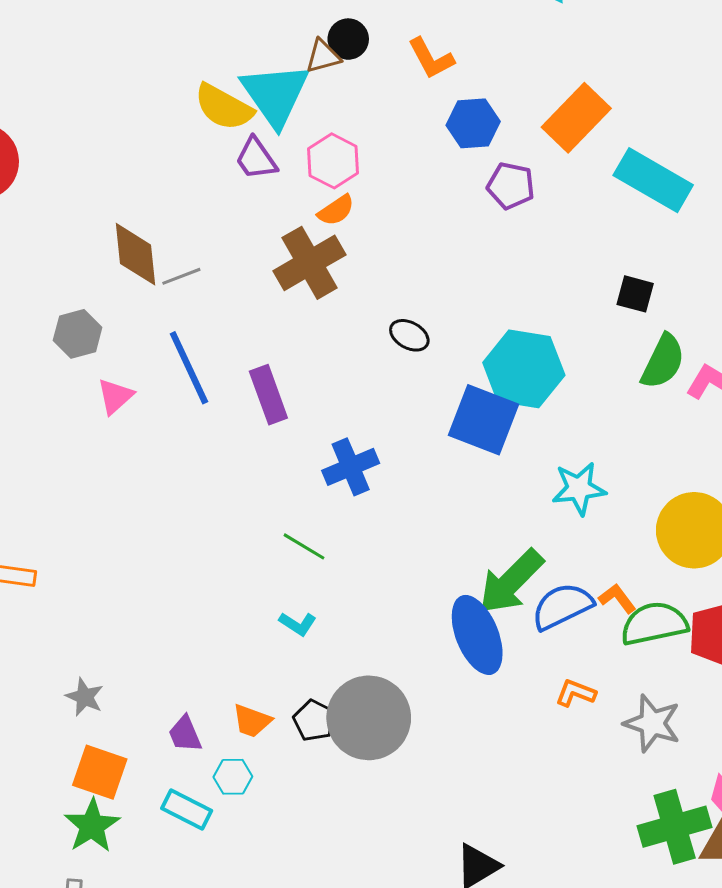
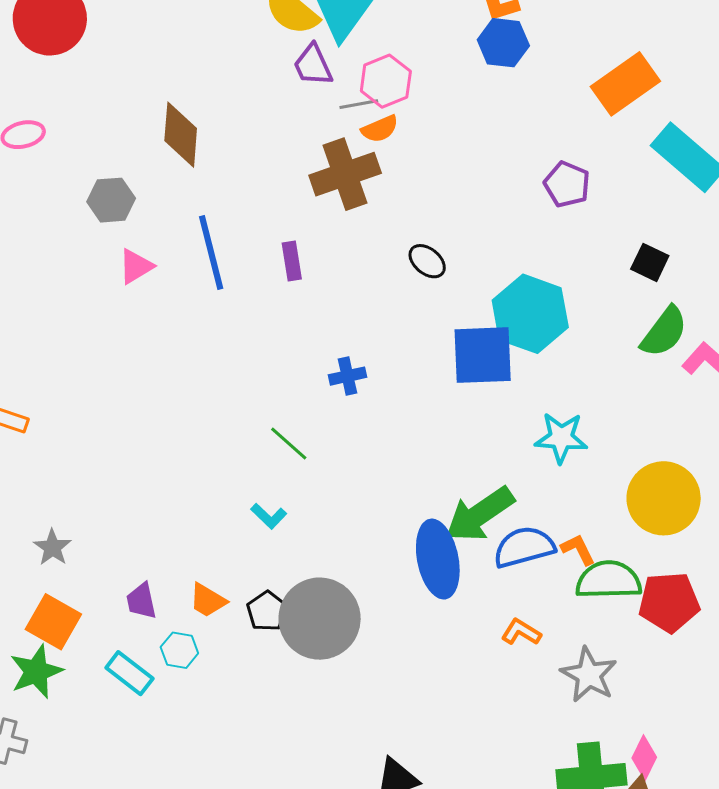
blue hexagon: (473, 123) -> (503, 43), moved
purple pentagon: (511, 186) -> (567, 184), moved
gray line: (181, 276) -> (359, 104), moved
purple rectangle: (268, 395) -> (292, 261), moved, size x0.7
blue square: (484, 420) -> (483, 355), turned -34
blue cross: (351, 467) -> (347, 376), size x0.7

